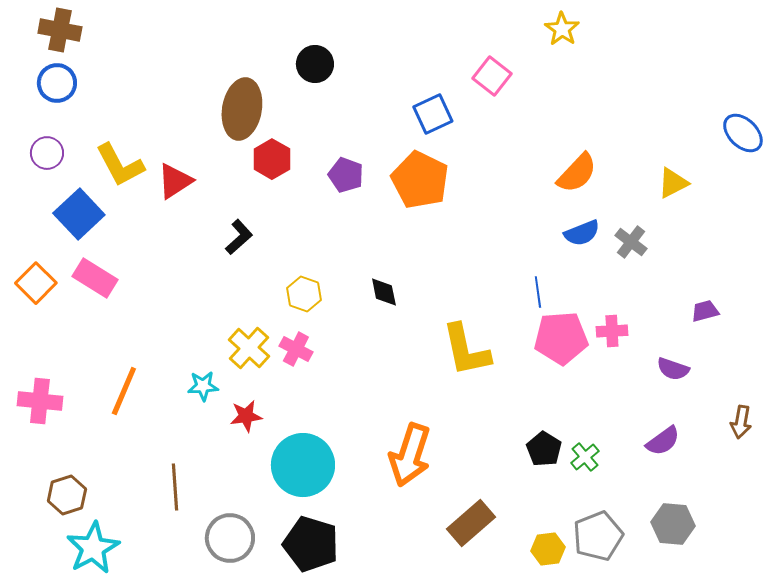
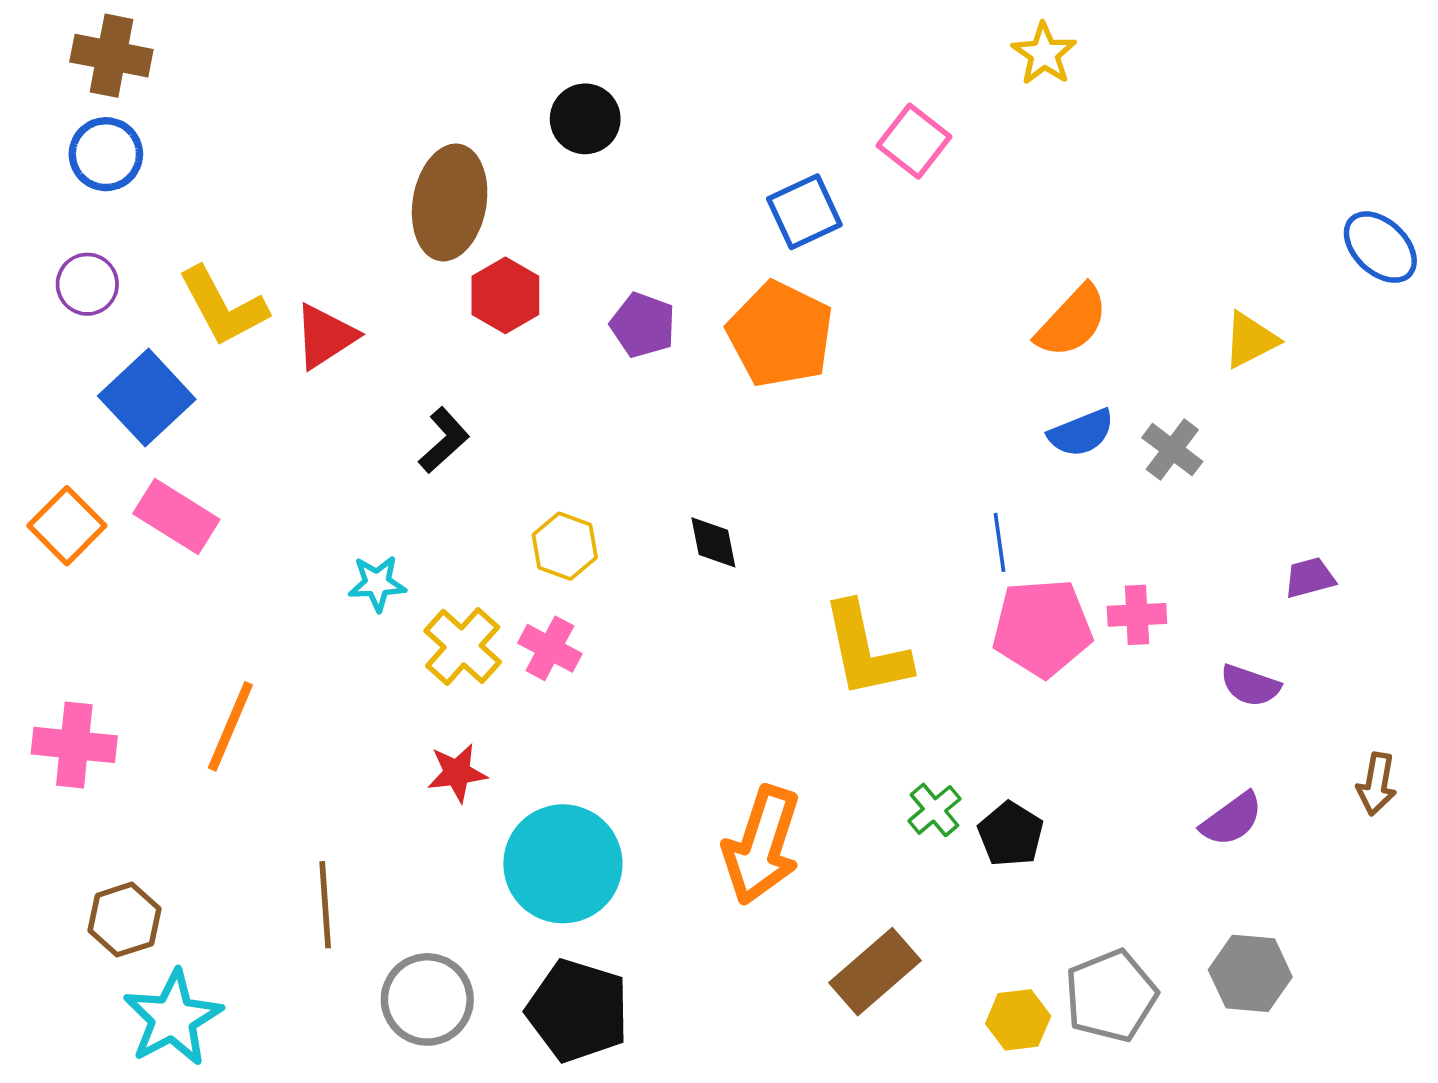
cyan star: (203, 386) -> (377, 583), moved
green cross: (585, 457) -> (934, 810), moved

